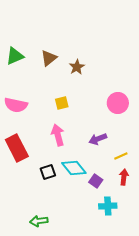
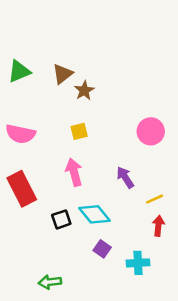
brown star: (77, 67) -> (84, 90), moved
purple arrow: (98, 139) -> (125, 177), turned 78
purple square: (96, 181) -> (102, 249), moved

